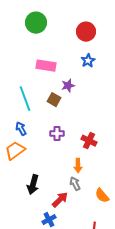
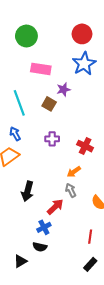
green circle: (36, 23) -> (26, 36), moved
blue star: (88, 61) -> (84, 64), size x1.6
orange arrow: (78, 166) -> (74, 172), turned 56

